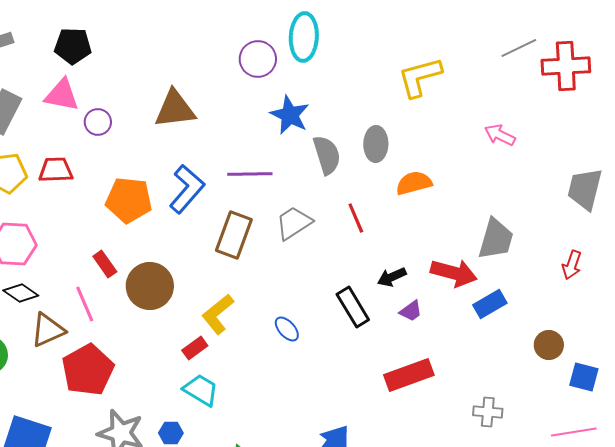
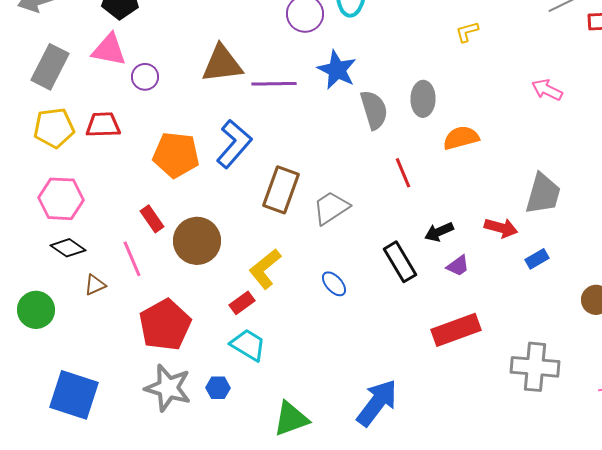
yellow L-shape: (420, 77) -> (467, 32), size x0.5
purple line: (250, 174) -> (274, 84), moved
gray trapezoid: (294, 223) -> (331, 208), moved
red arrow: (454, 273) -> (501, 228), size x0.7
blue rectangle: (490, 304) -> (537, 259), size x0.7
brown triangle: (48, 330) -> (95, 285), size x0.6
red pentagon: (88, 370) -> (165, 325), moved
gray cross: (488, 412) -> (535, 367), size x1.6

